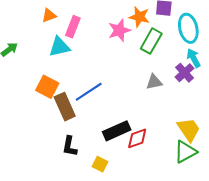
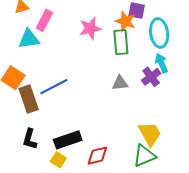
orange star: (139, 17) -> (125, 21), moved
green rectangle: (151, 41) -> (121, 42), turned -40
black rectangle: (117, 131) -> (68, 140), moved
red diamond: (137, 138) -> (97, 156), moved

